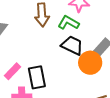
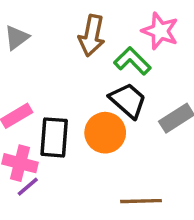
orange circle: (90, 63) -> (105, 133), moved

